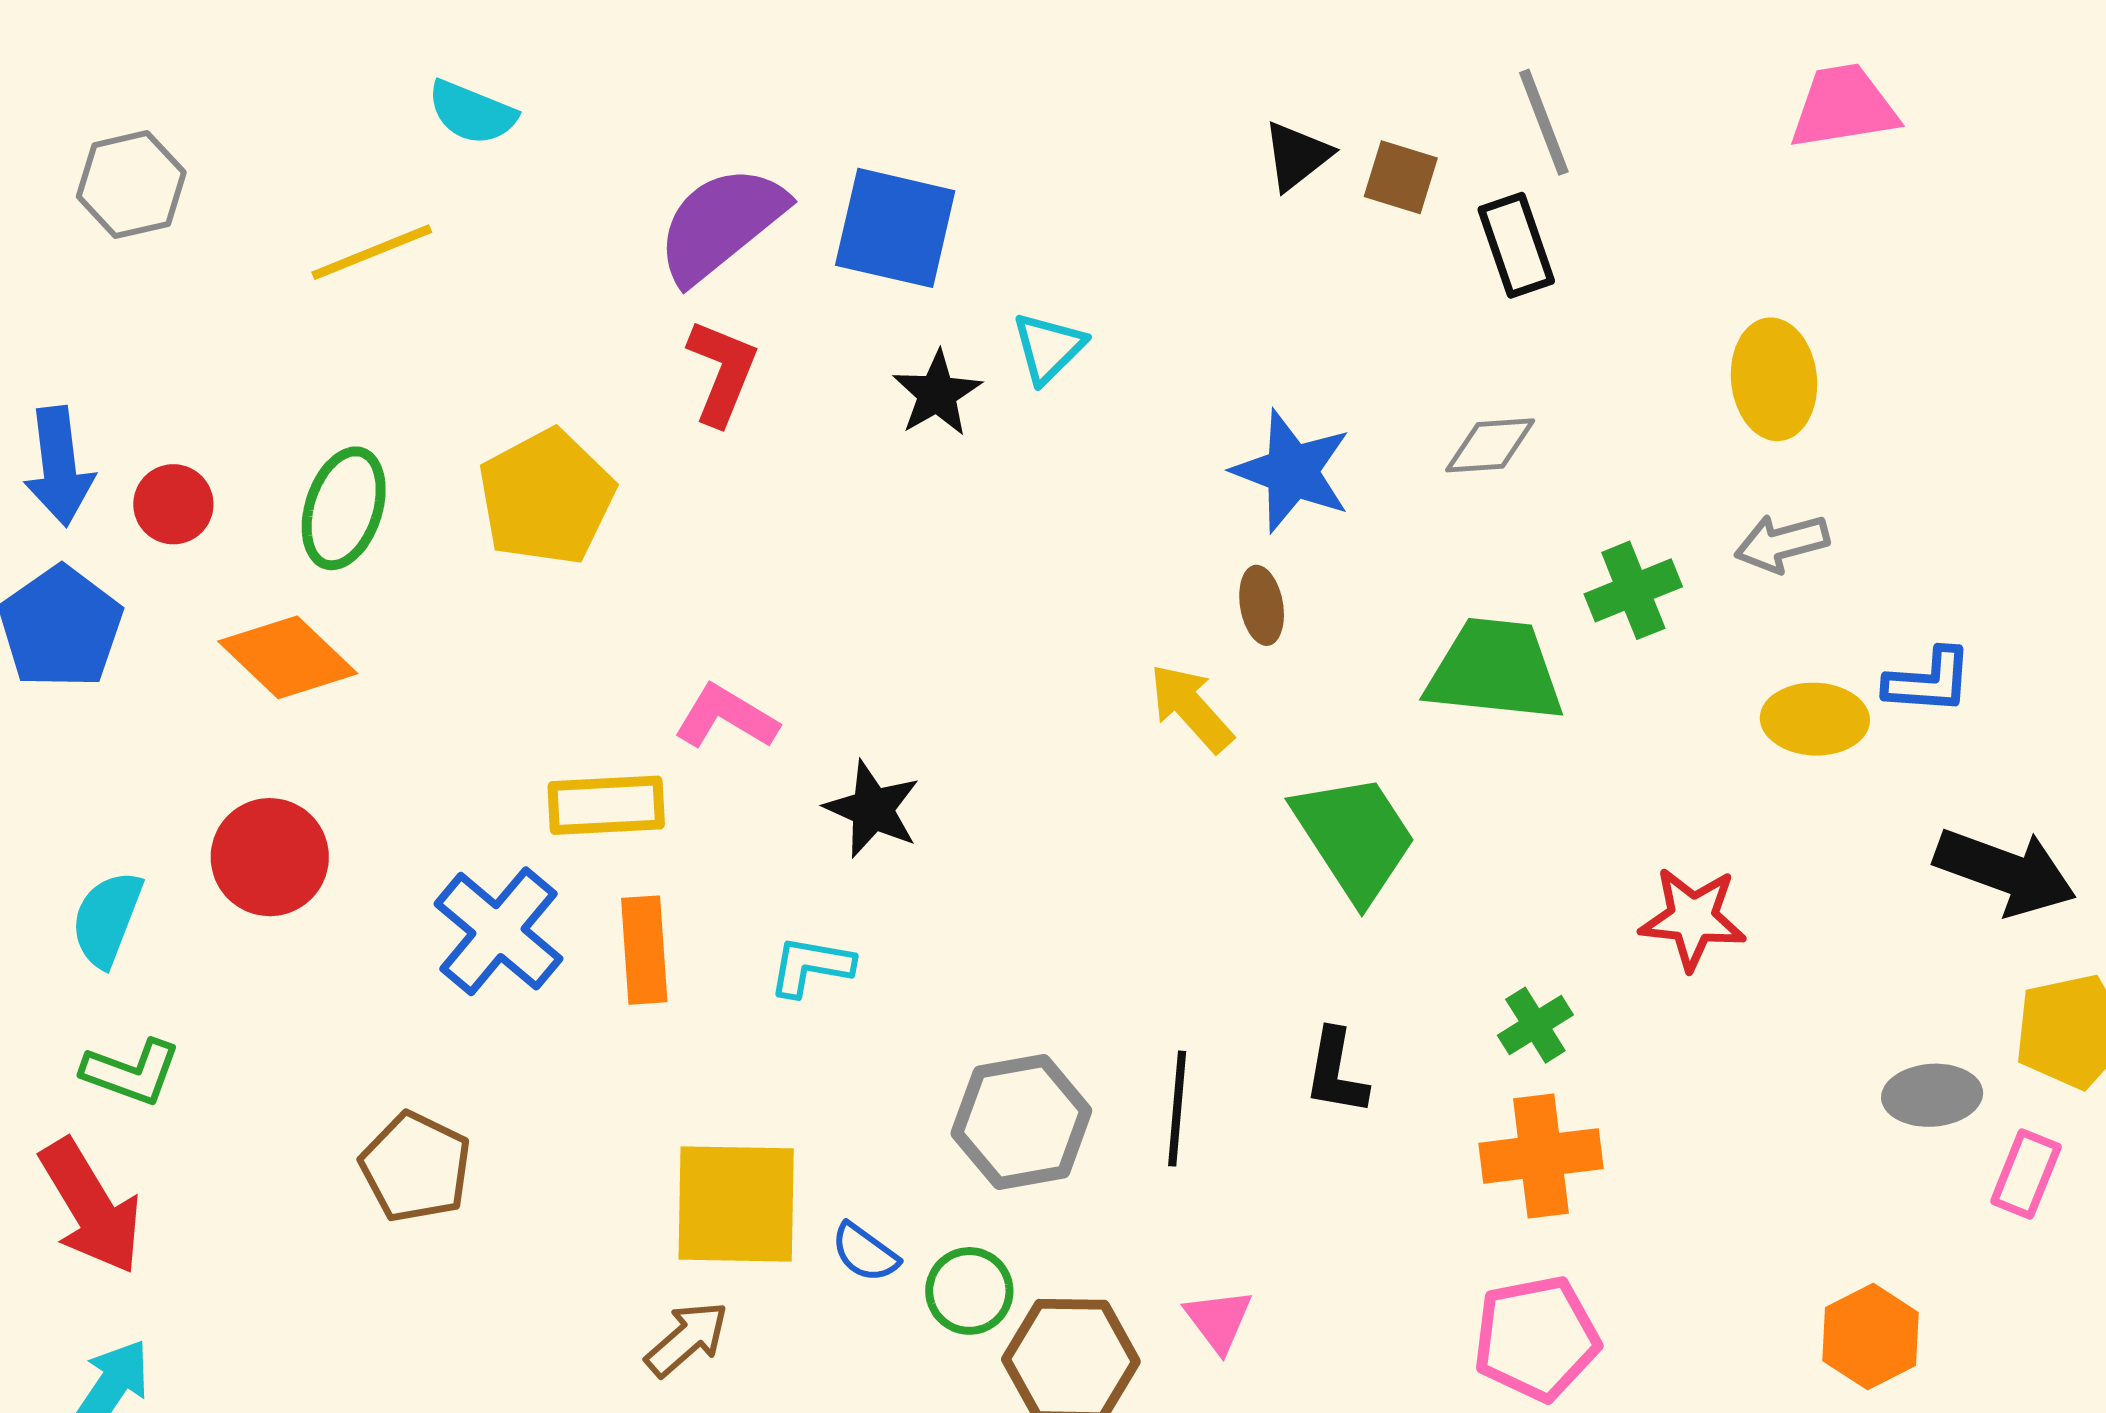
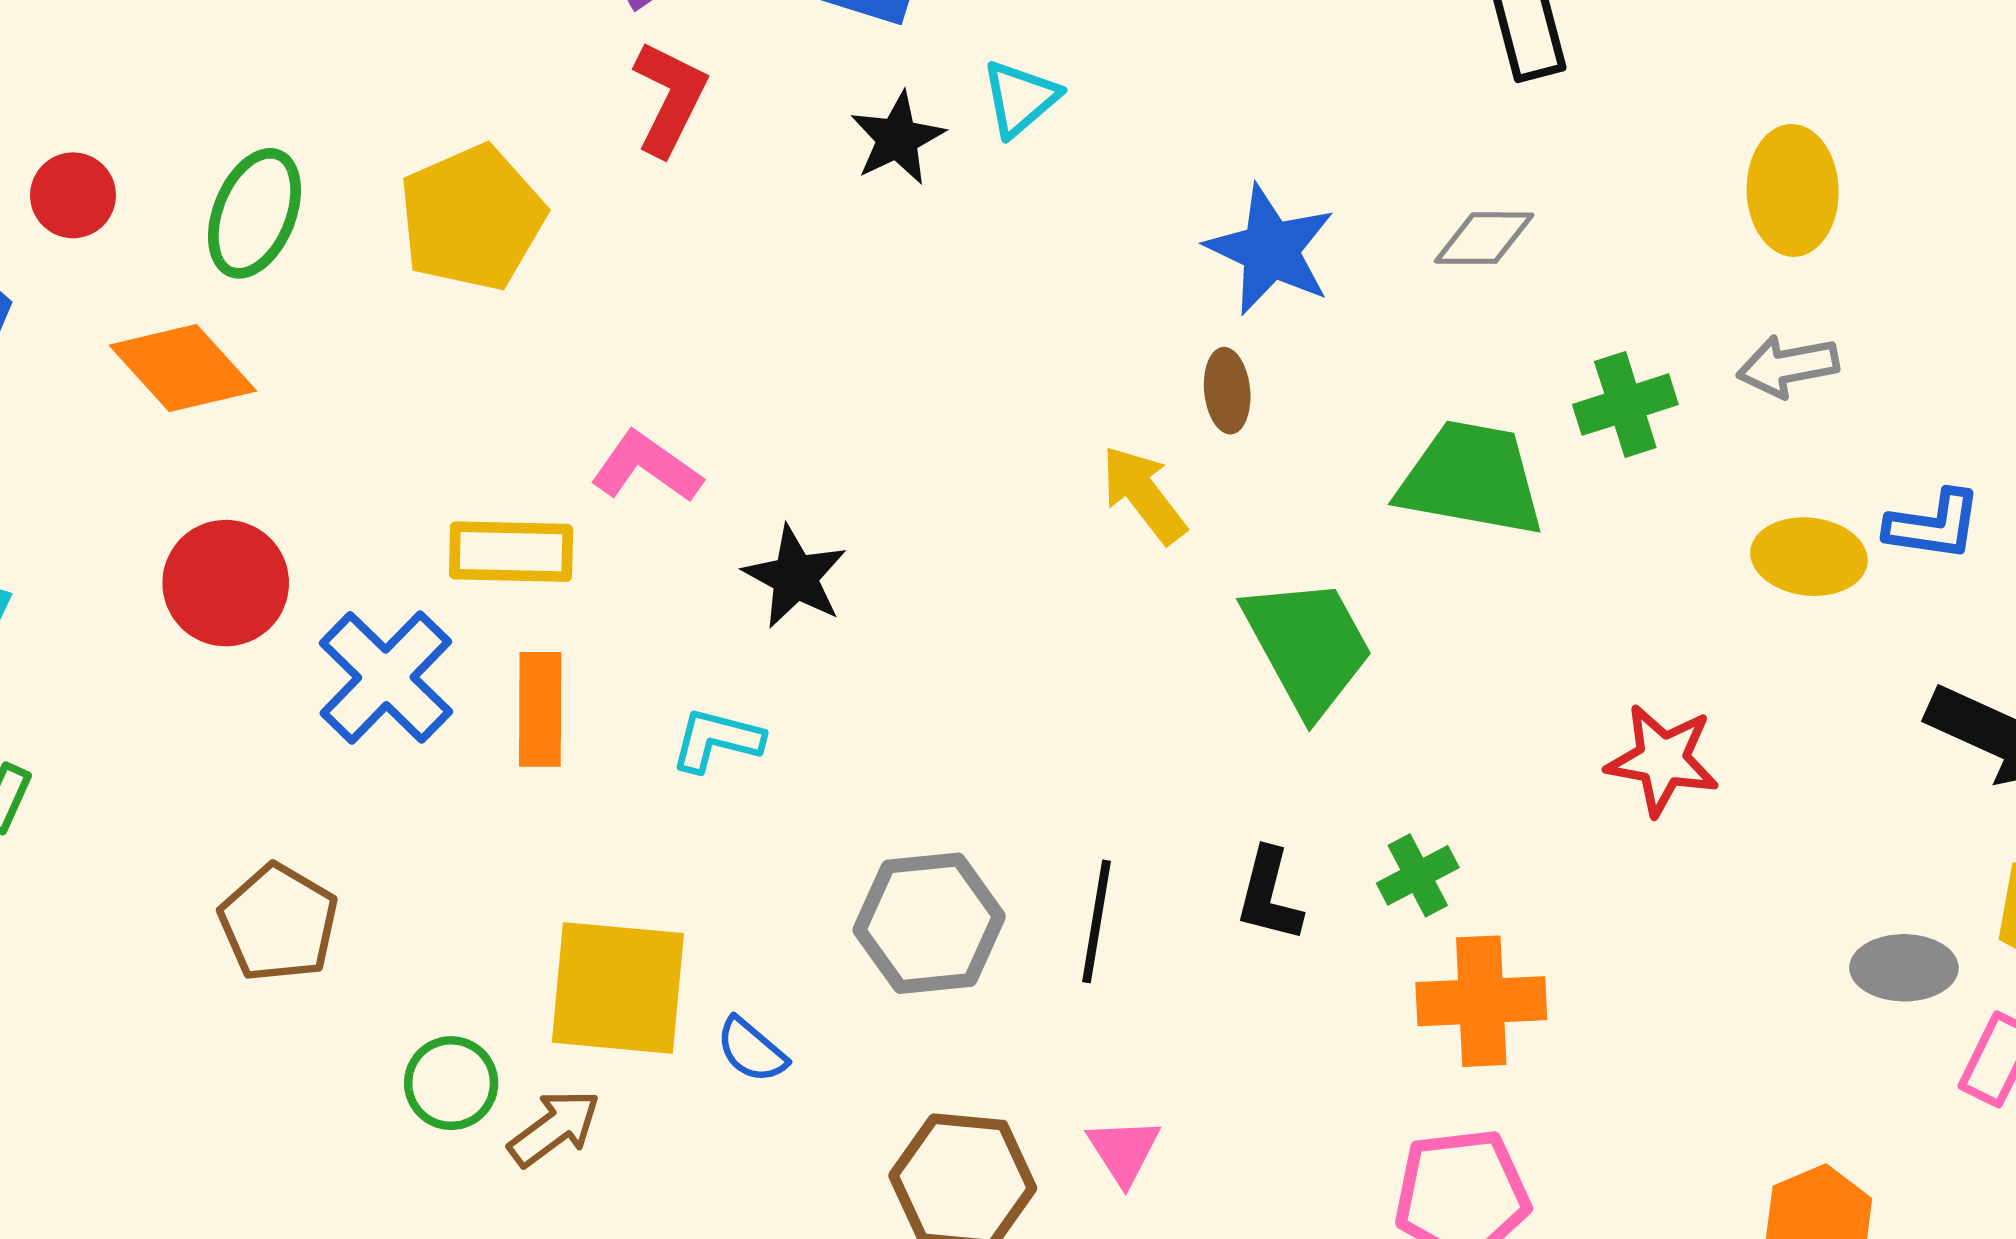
red circle: (270, 857) -> (226, 583), moved
green cross: (1535, 1025) -> (1418, 875), moved
green circle: (969, 1291) -> (451, 1083), moved

